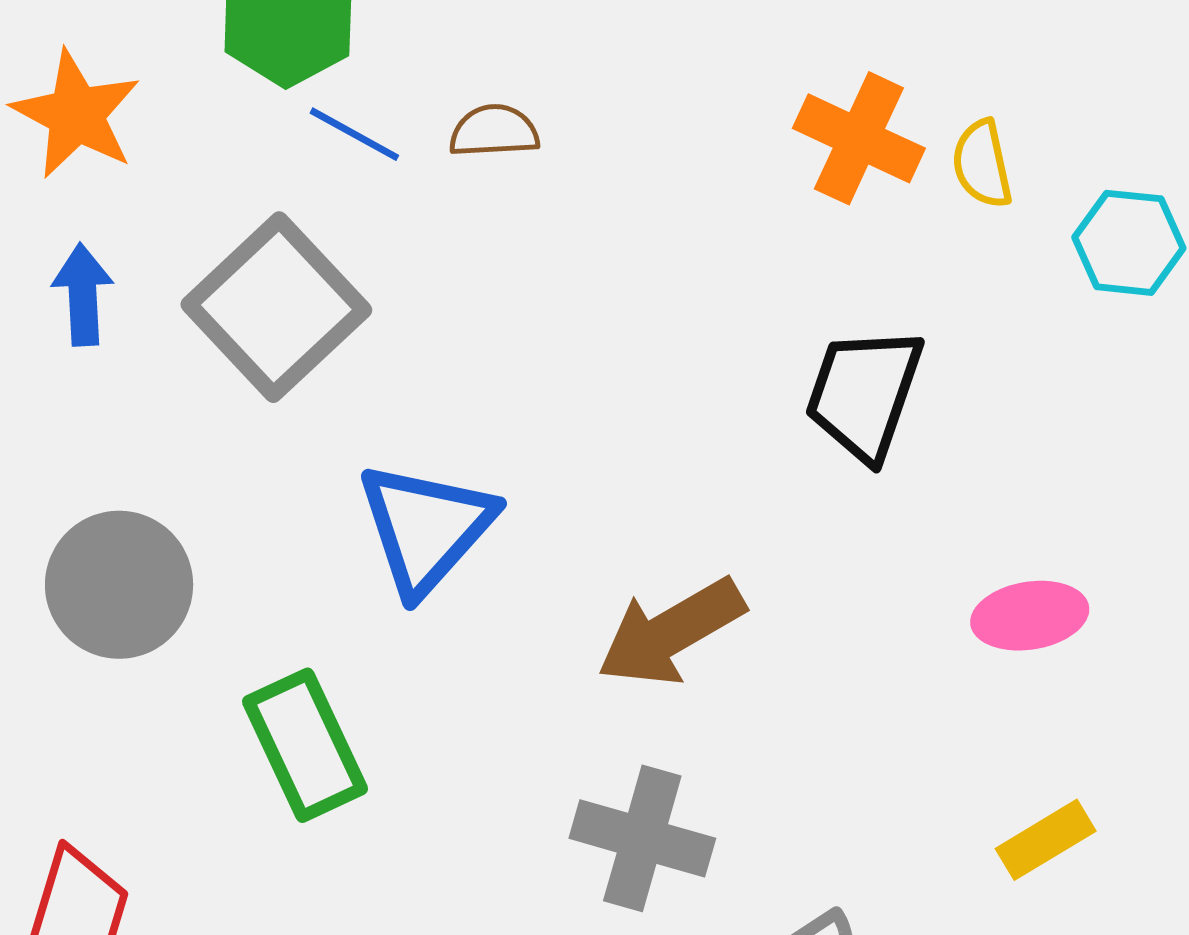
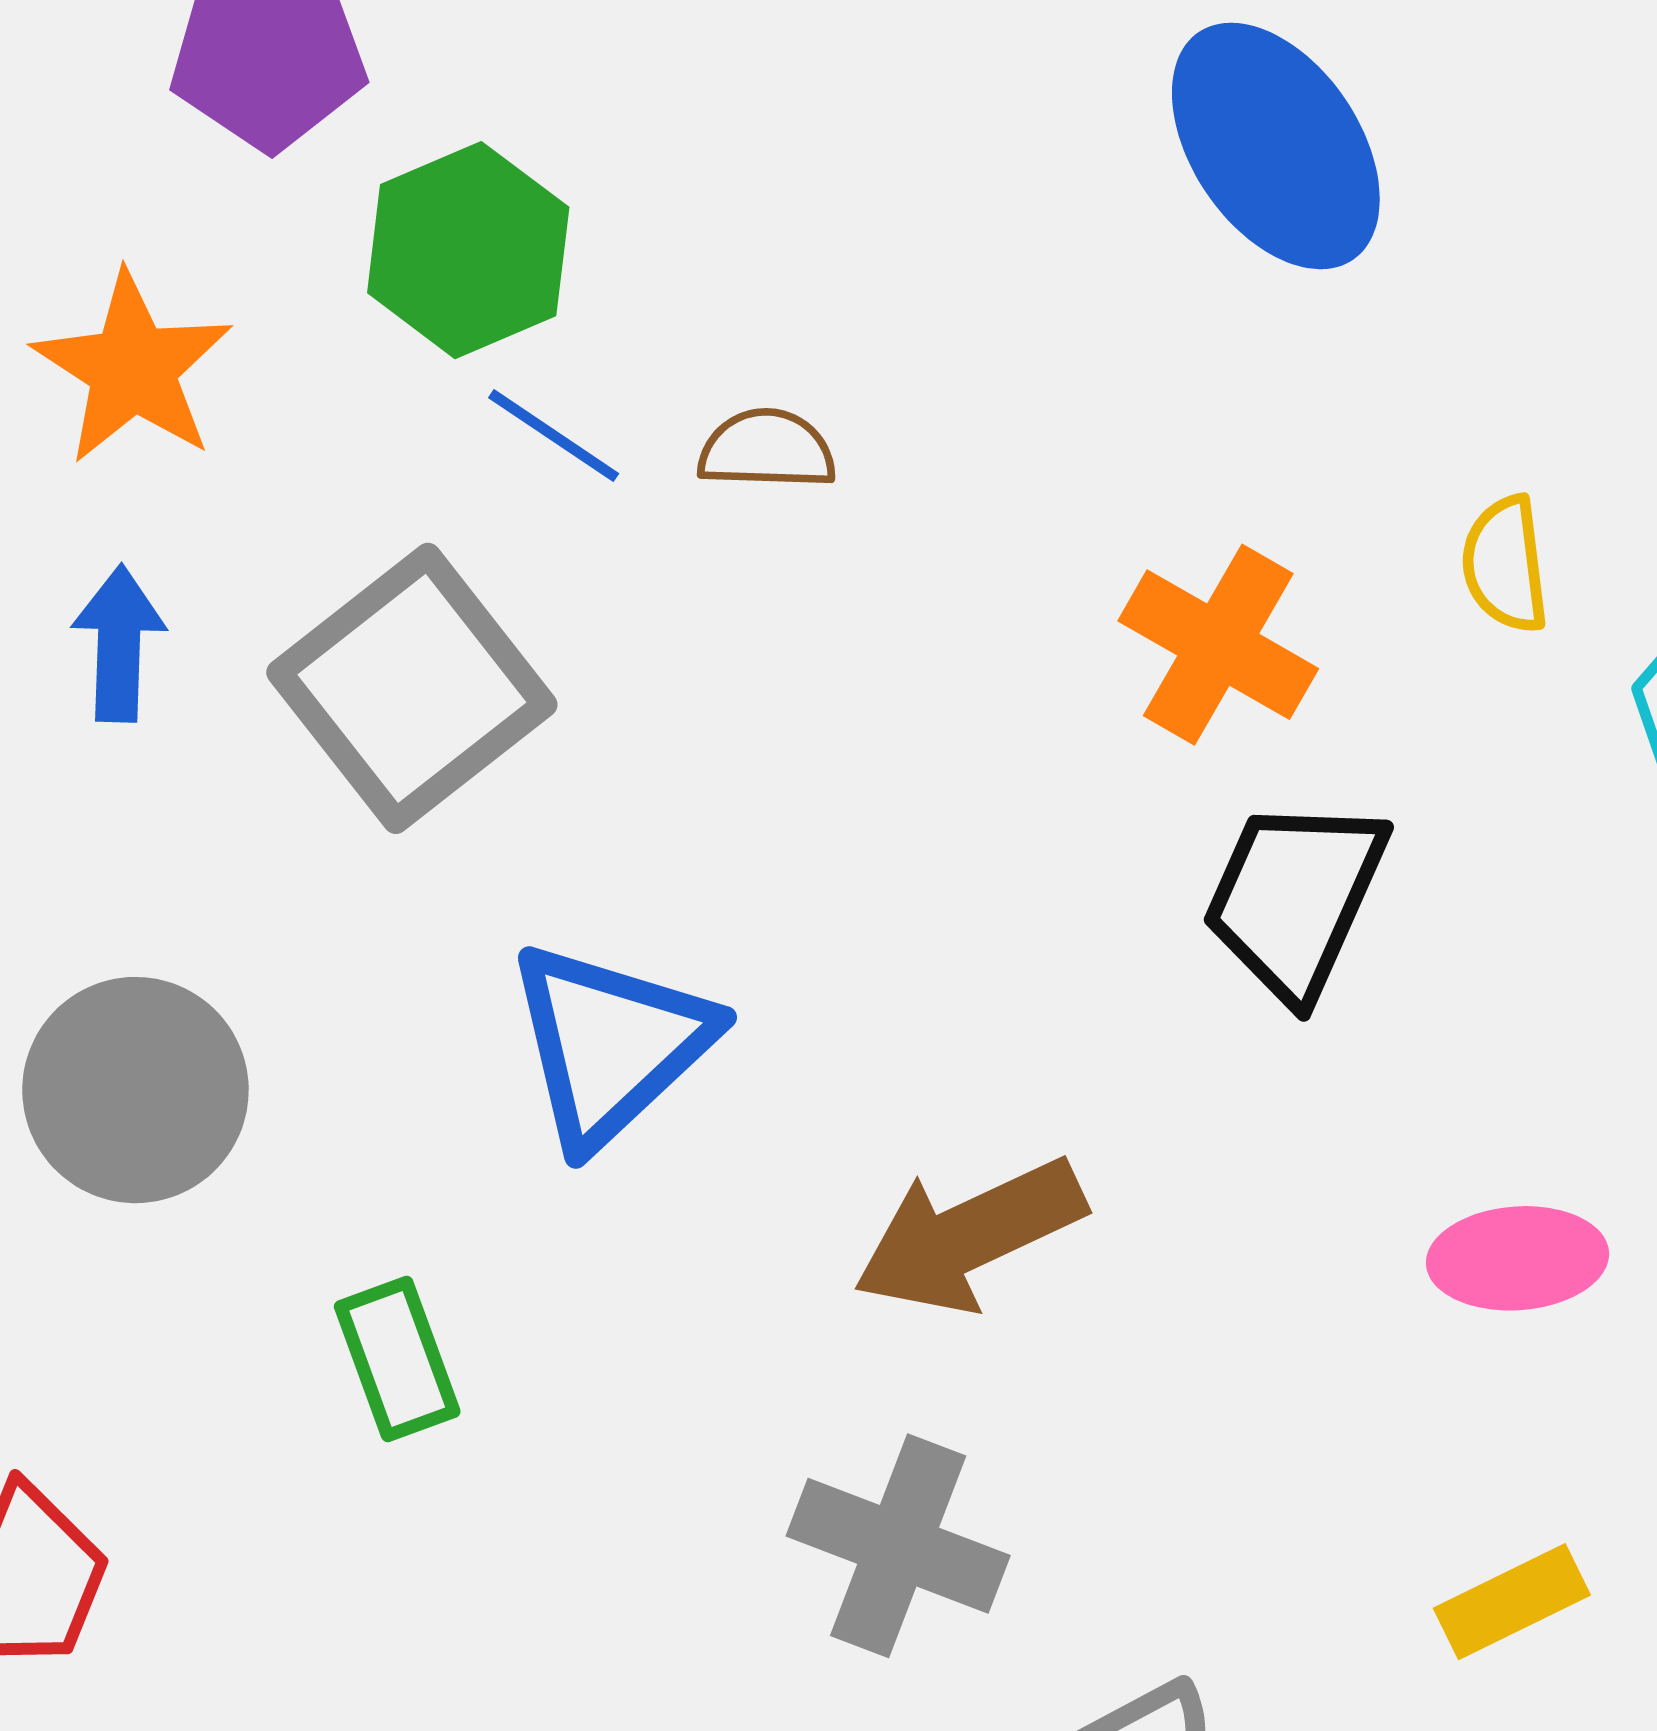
orange cross: (859, 138) -> (1218, 645), moved
green rectangle: (305, 745) -> (397, 1359), size x0.7

